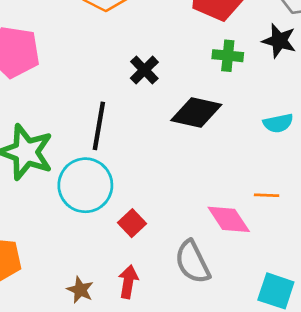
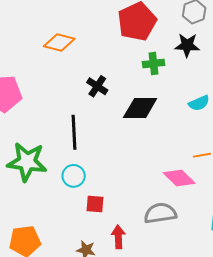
cyan circle: (85, 185) -> (74, 176), size x0.6
red square: (132, 223) -> (95, 204), moved, turned -30
gray semicircle: (192, 262) -> (160, 213), turned 120

